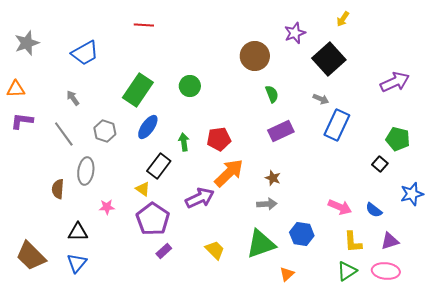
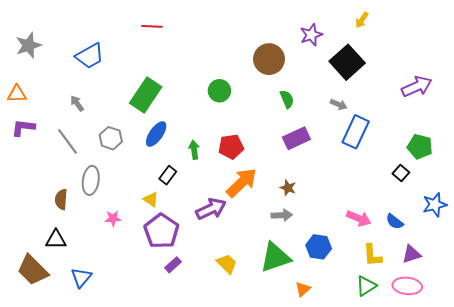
green circle: (190, 86) -> (219, 91), moved
black rectangle: (159, 166) -> (168, 175), size x0.7
black triangle: (78, 232) -> (56, 239), moved

